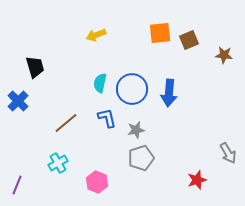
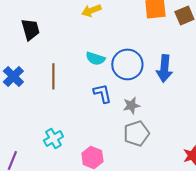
black trapezoid: (35, 67) -> (30, 29), moved
cyan semicircle: (100, 83) -> (95, 58), turned -84
brown line: (66, 123) -> (53, 76), moved, turned -50

